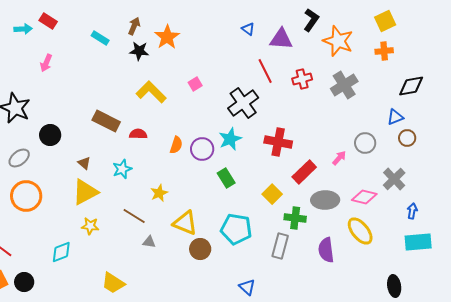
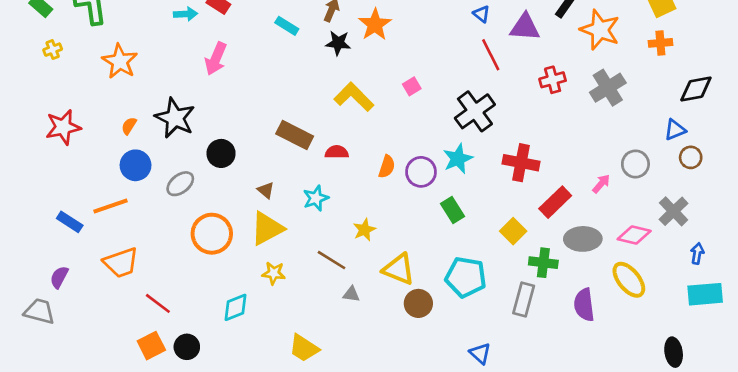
pink arrow: (46, 63) -> (216, 59), size x1.4
red line: (265, 71) -> (491, 55), moved
orange circle: (26, 196) -> (212, 234), moved

